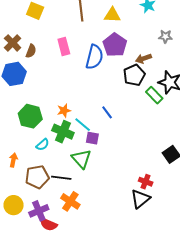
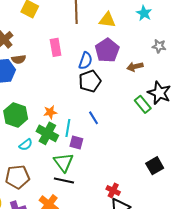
brown semicircle: (31, 51) -> (19, 59), moved, turned 56
blue semicircle: (94, 57) -> (86, 61), size x0.7
black pentagon: (134, 75) -> (90, 81), moved
cyan line: (83, 125) -> (68, 128), turned 54
black line: (61, 178) -> (64, 181), moved
red cross: (146, 182) -> (113, 190), moved

